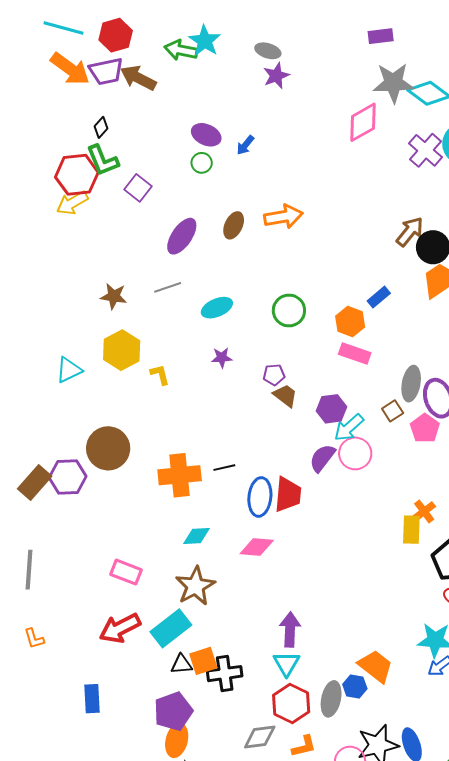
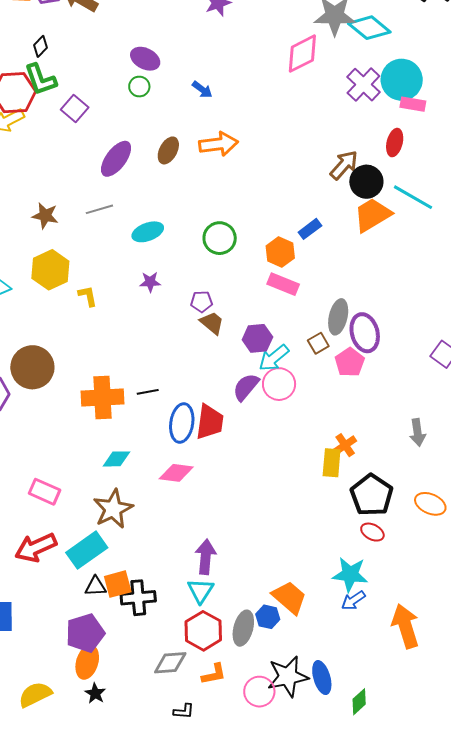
blue arrow: (245, 145) -> (202, 89), moved, turned -95

